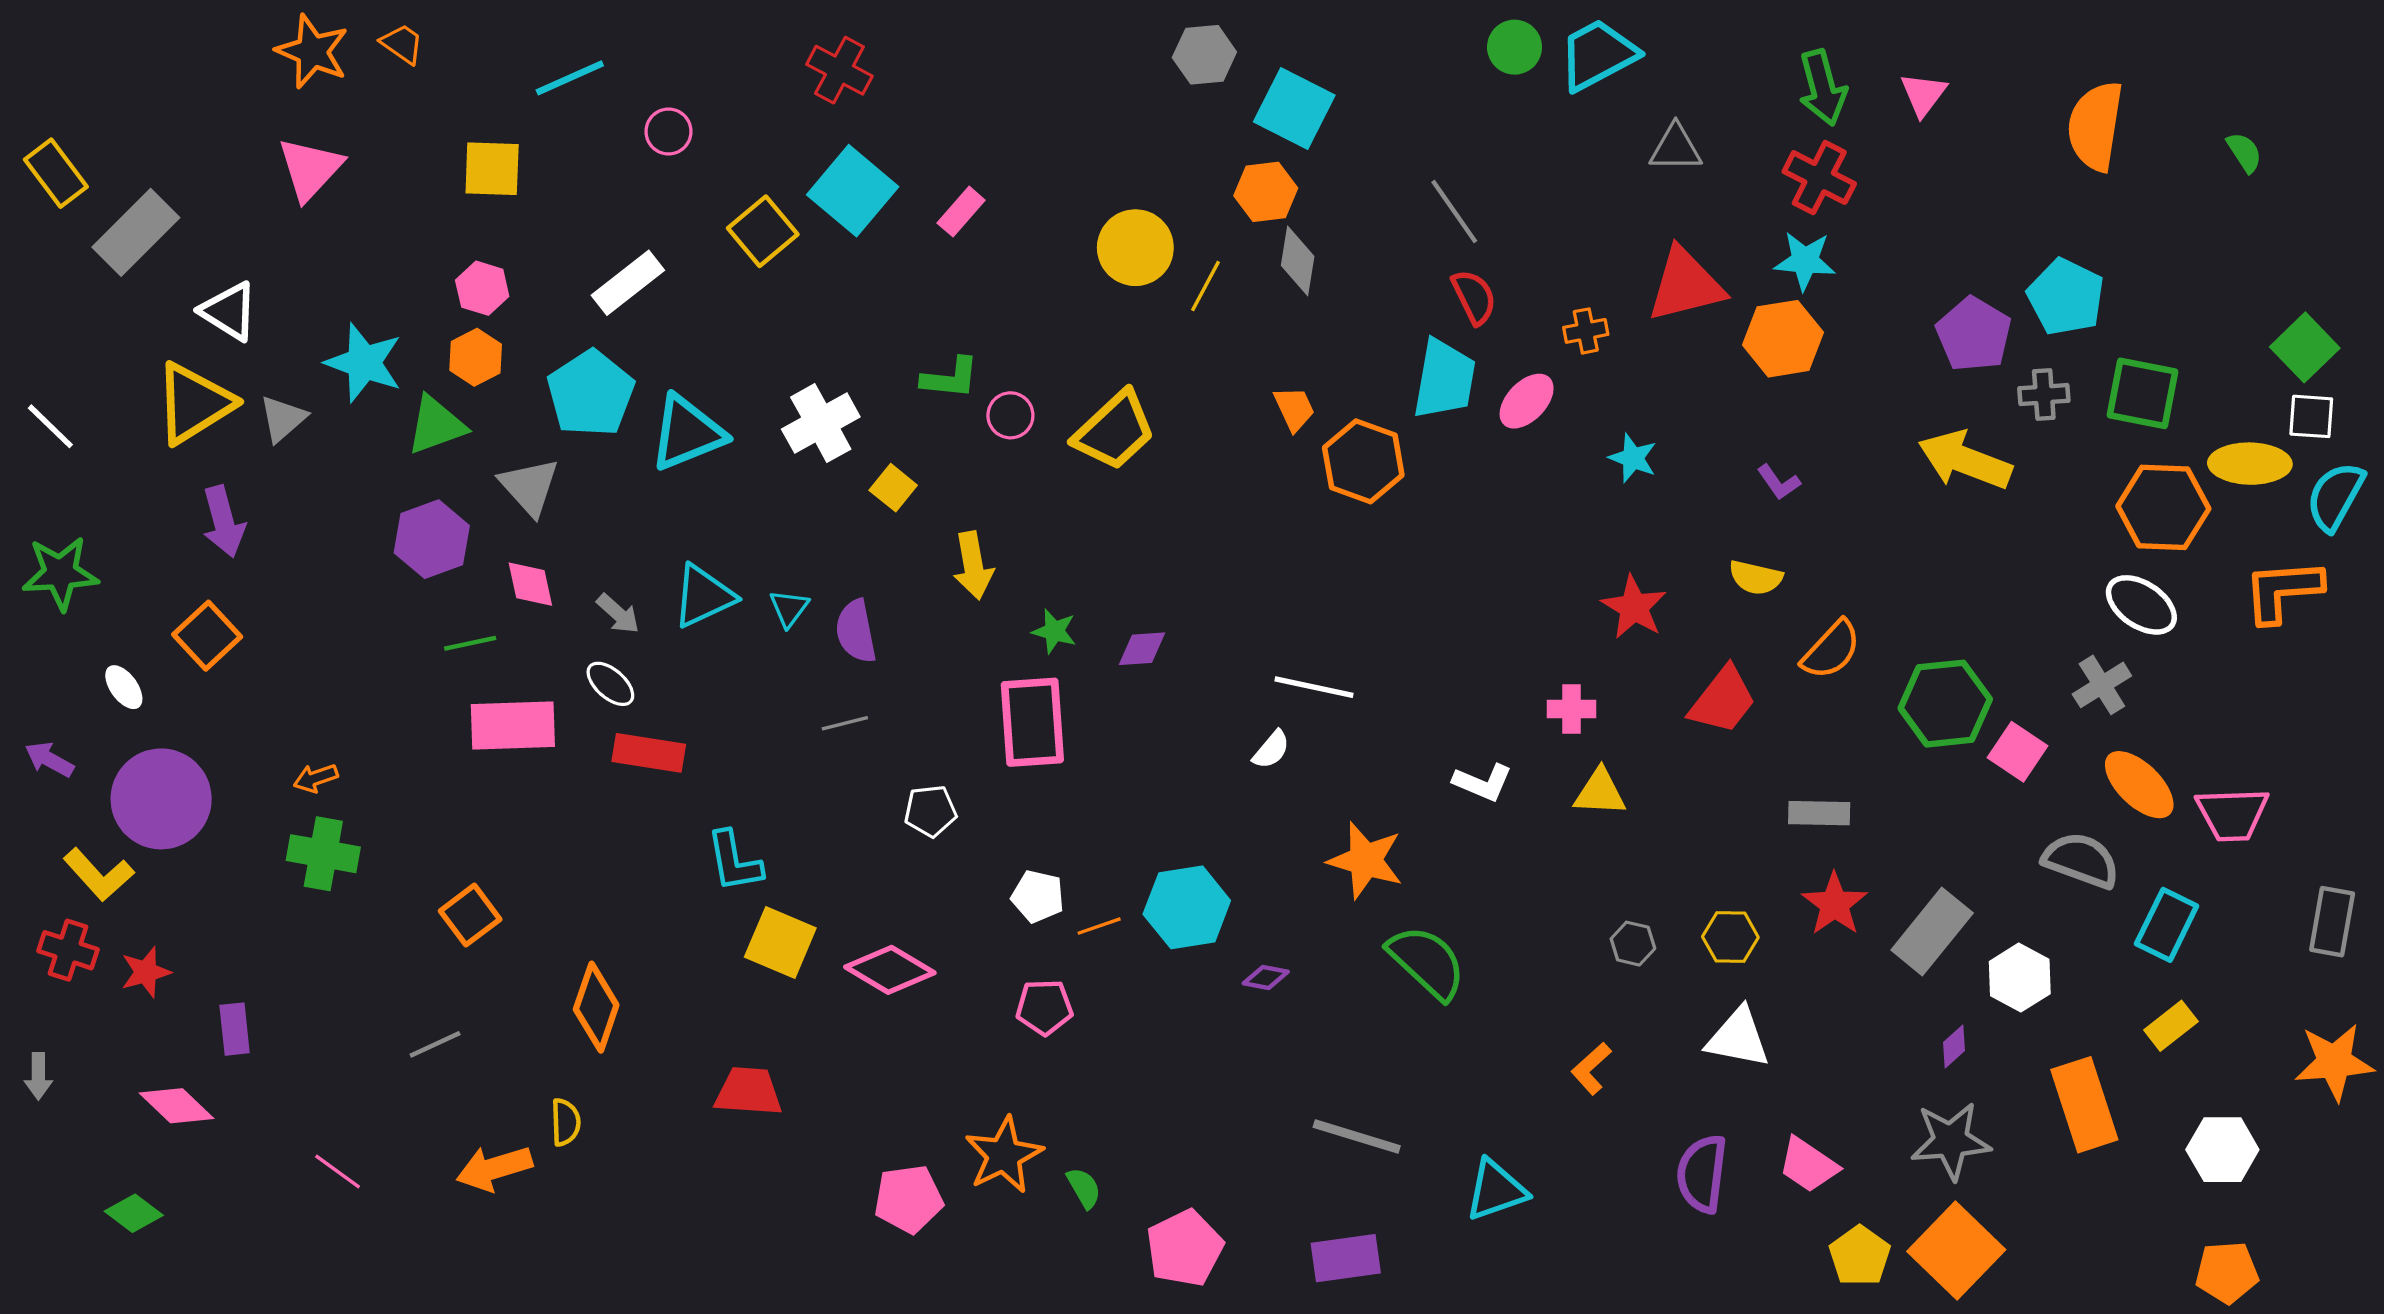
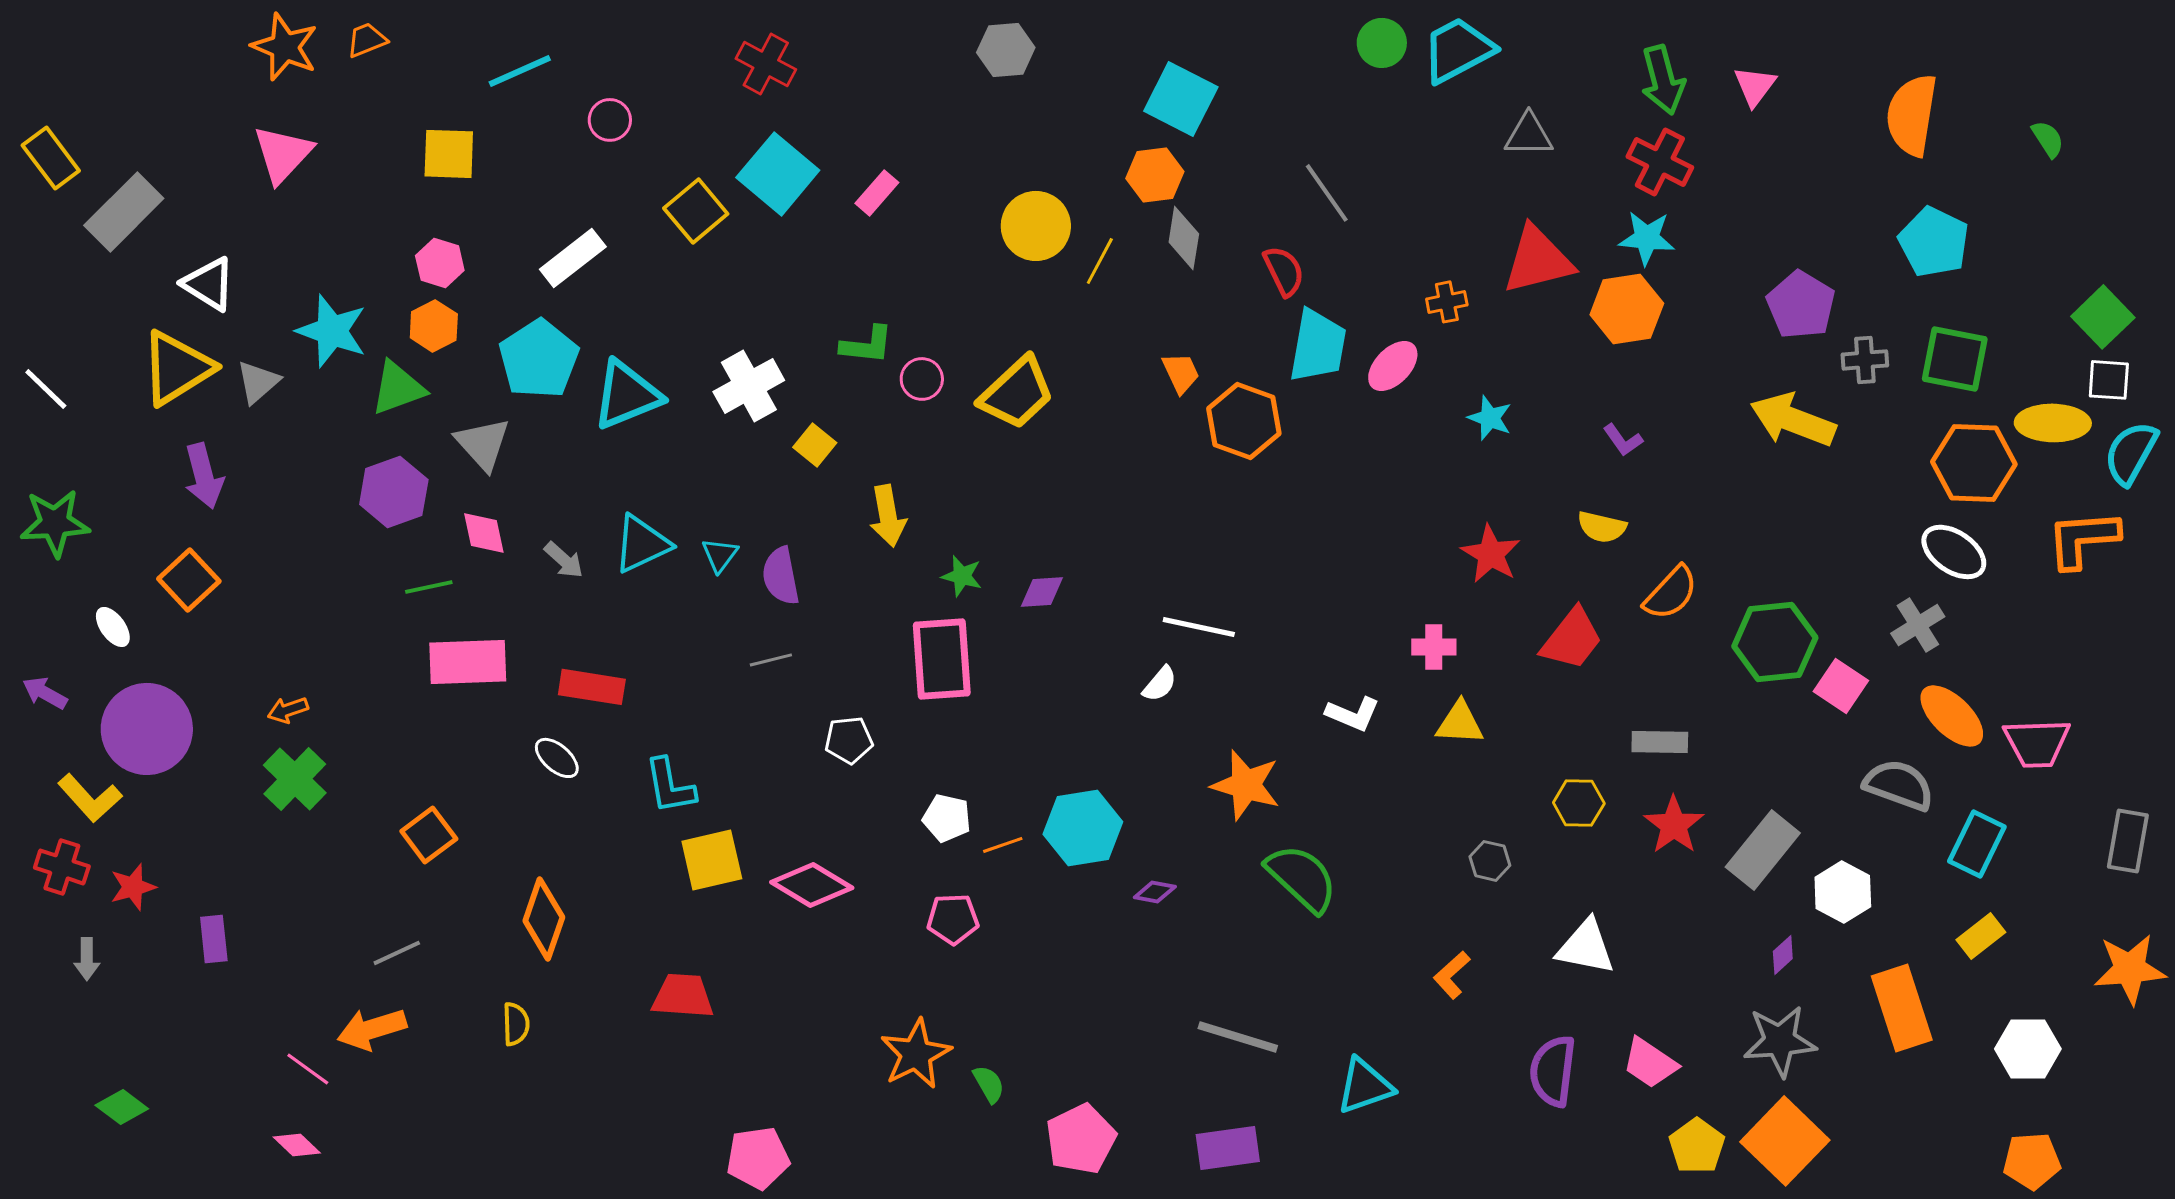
orange trapezoid: (402, 44) -> (367, 40), turned -57
gray hexagon: (1204, 55) -> (1006, 50), moved
red semicircle: (1474, 297) -> (1284, 271), moved
cyan pentagon: (2066, 297) -> (1934, 242), moved
white ellipse: (610, 684) -> (557, 758), moved
green cross: (323, 854) -> (295, 779), turned 34
yellow hexagon: (1730, 937) -> (1579, 803), moved
yellow square: (780, 942) -> (712, 860), turned -36
gray arrow: (38, 1076) -> (87, 959), moved
pink diamond: (176, 1106) -> (297, 1145), moved, size x0.7
orange arrow: (494, 1168) -> (372, 1029), moved
pink pentagon: (909, 1199) -> (758, 1158), moved

